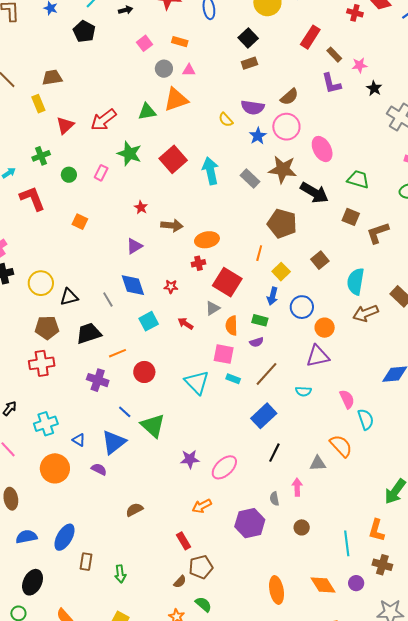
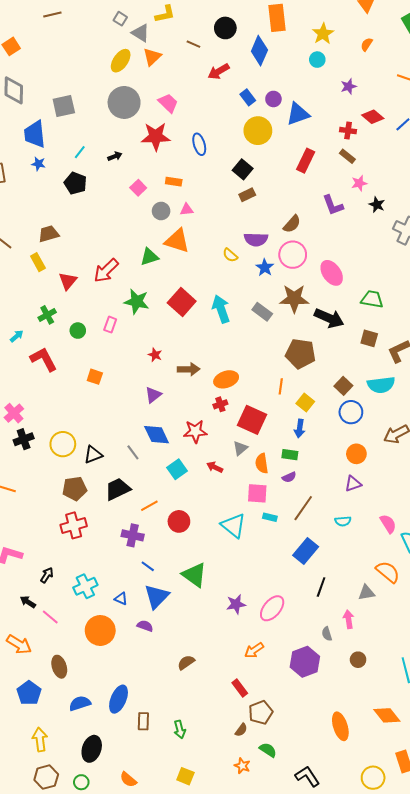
brown rectangle: (334, 55) -> (347, 156), moved
orange triangle: (176, 99) -> (177, 241), turned 44
cyan semicircle: (356, 281) -> (381, 385), moved, turned -100
red star: (171, 287) -> (195, 431), size x1.6
blue circle: (302, 307) -> (351, 412), moved
purple triangle: (318, 356) -> (353, 484), size x0.7
blue line: (125, 412) -> (148, 566), moved

